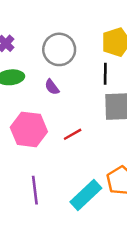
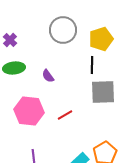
gray circle: (59, 49) -> (63, 30), moved

